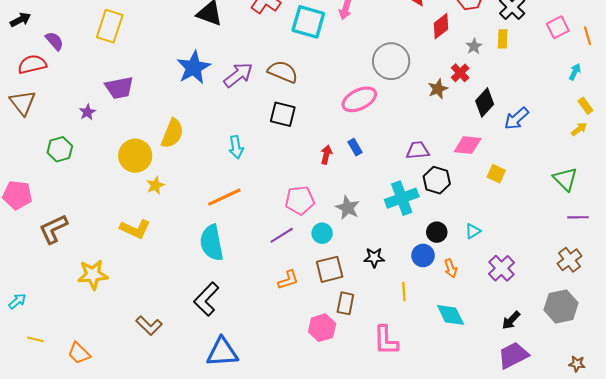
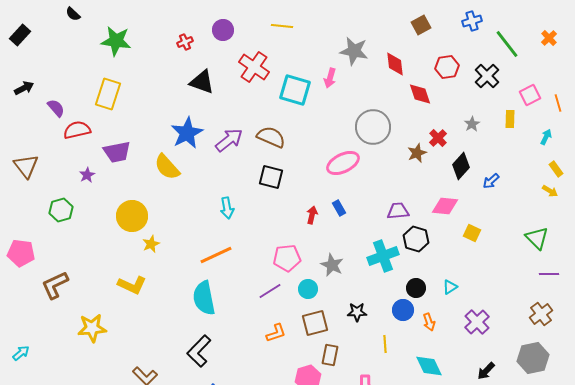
red diamond: (441, 26) -> (420, 94), turned -70
yellow rectangle: (503, 39) -> (510, 119), moved
gray star: (474, 46) -> (472, 124), moved
red semicircle: (32, 64) -> (77, 130), moved
blue arrow: (516, 119) -> (491, 181), size x0.7
yellow arrow: (579, 129) -> (550, 191), turned 70
yellow semicircle: (172, 133) -> (167, 167), moved, turned 116

